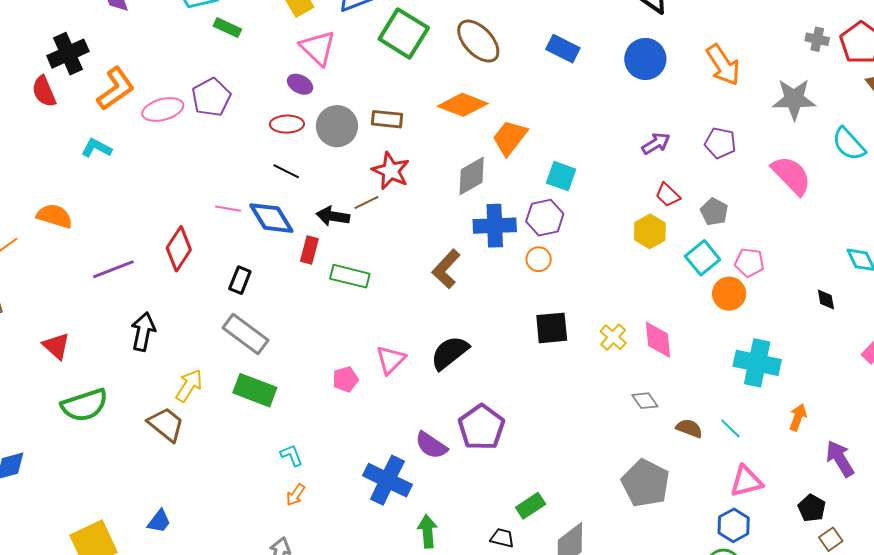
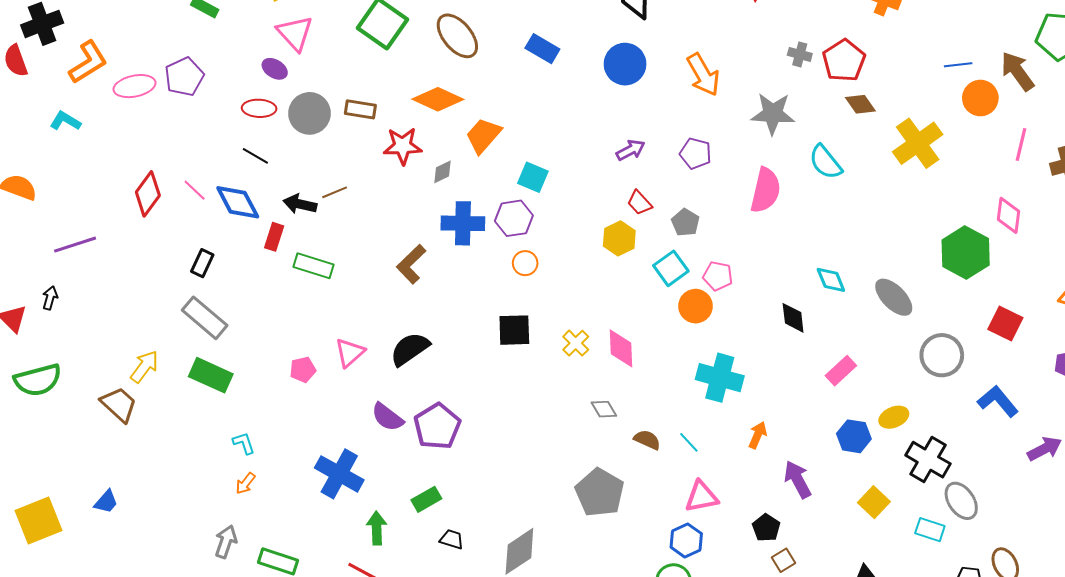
red star: (391, 171) -> (403, 146), moved, turned -30
pink semicircle: (791, 175) -> (766, 190), turned 54
gray diamond: (472, 176) -> (443, 172), size x0.6
pink line: (228, 209) -> (195, 190), turned 30
red diamond: (179, 249) -> (148, 194), moved
orange circle: (539, 259) -> (525, 263), moved
black diamond: (826, 299) -> (793, 318), size x1.4
black arrow: (143, 332) -> (50, 298), moved, size x0.6
purple semicircle: (431, 445) -> (387, 417), moved
green rectangle: (531, 506) -> (426, 499), moved

